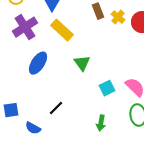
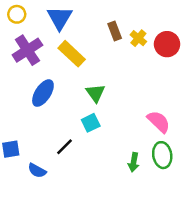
cyan square: (107, 88) -> (91, 123), moved
green arrow: (101, 123) -> (134, 162), moved

